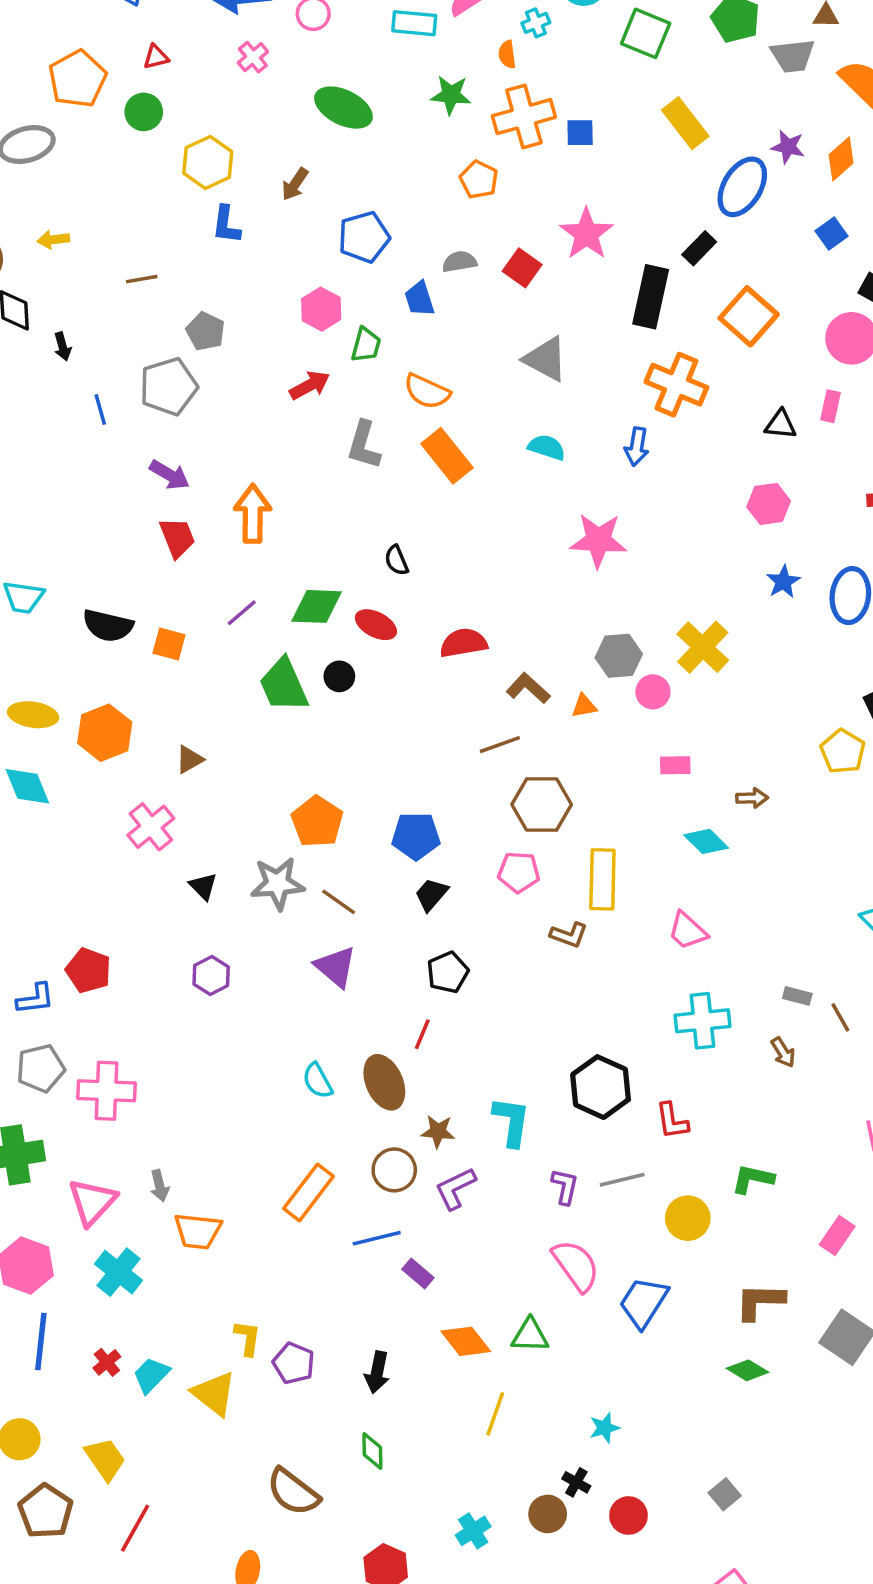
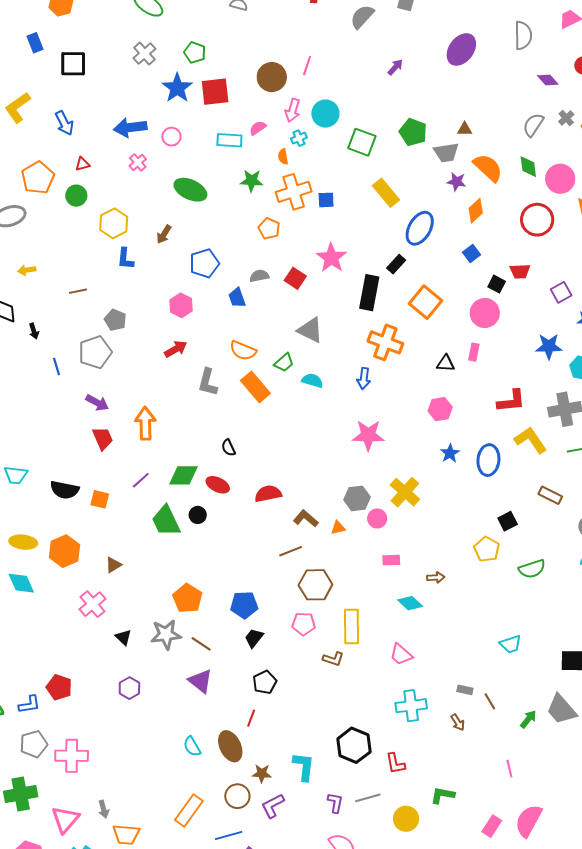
purple star: (788, 147) -> (456, 182), moved
green trapezoid: (366, 345) -> (284, 363), moved, turned 35
pink star: (598, 540) -> (368, 435), moved

